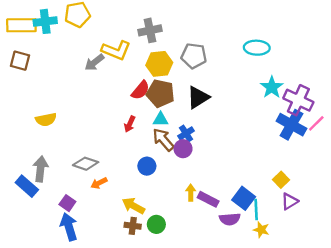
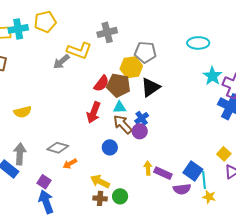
yellow hexagon: (159, 64) -> (131, 67), moved
red arrow: (130, 124) -> (94, 113), size x1.5

